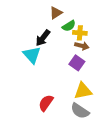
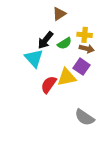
green semicircle: (69, 26) -> (64, 43), moved
yellow triangle: (83, 91) -> (67, 77), moved
red semicircle: (46, 103) -> (49, 85), moved

